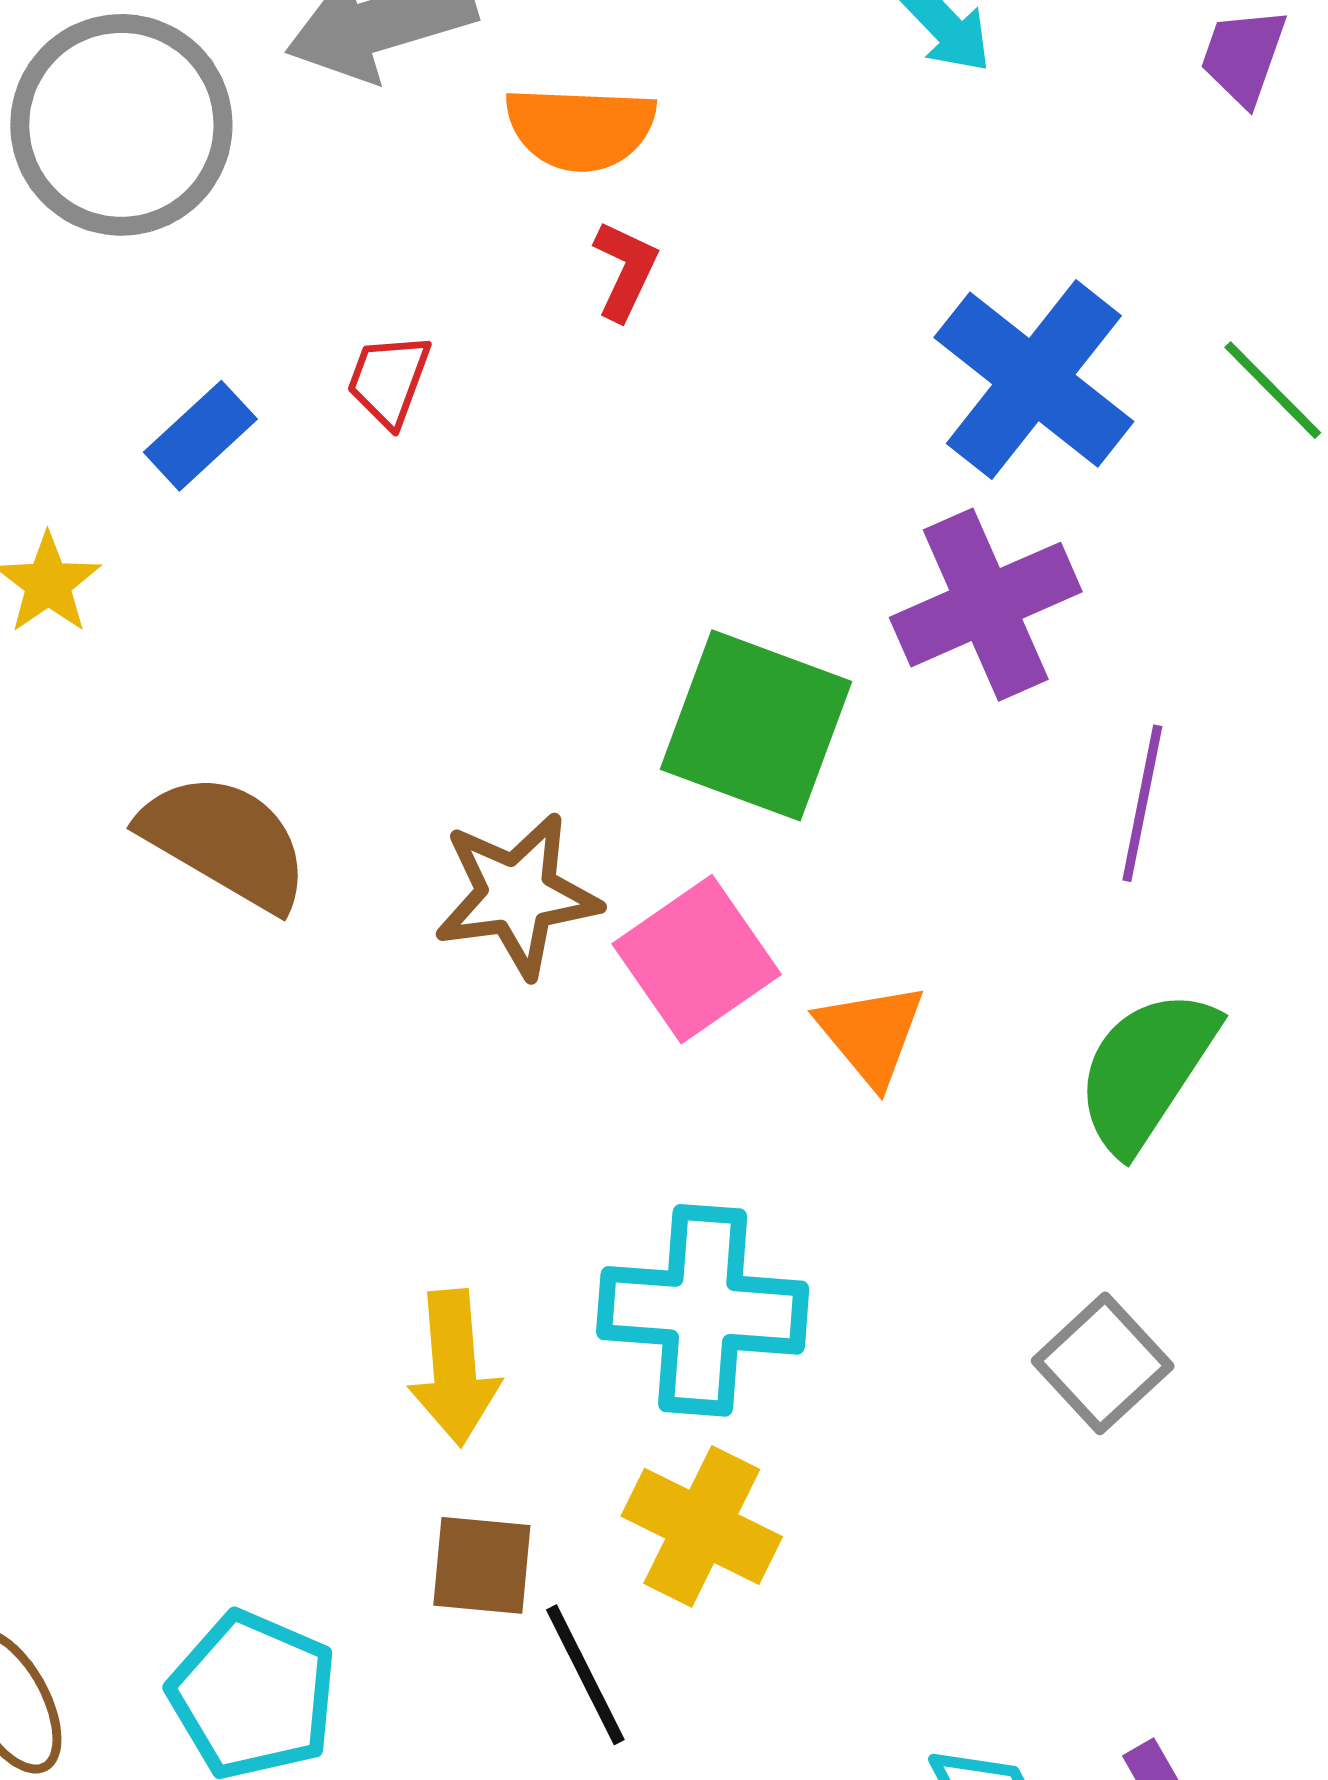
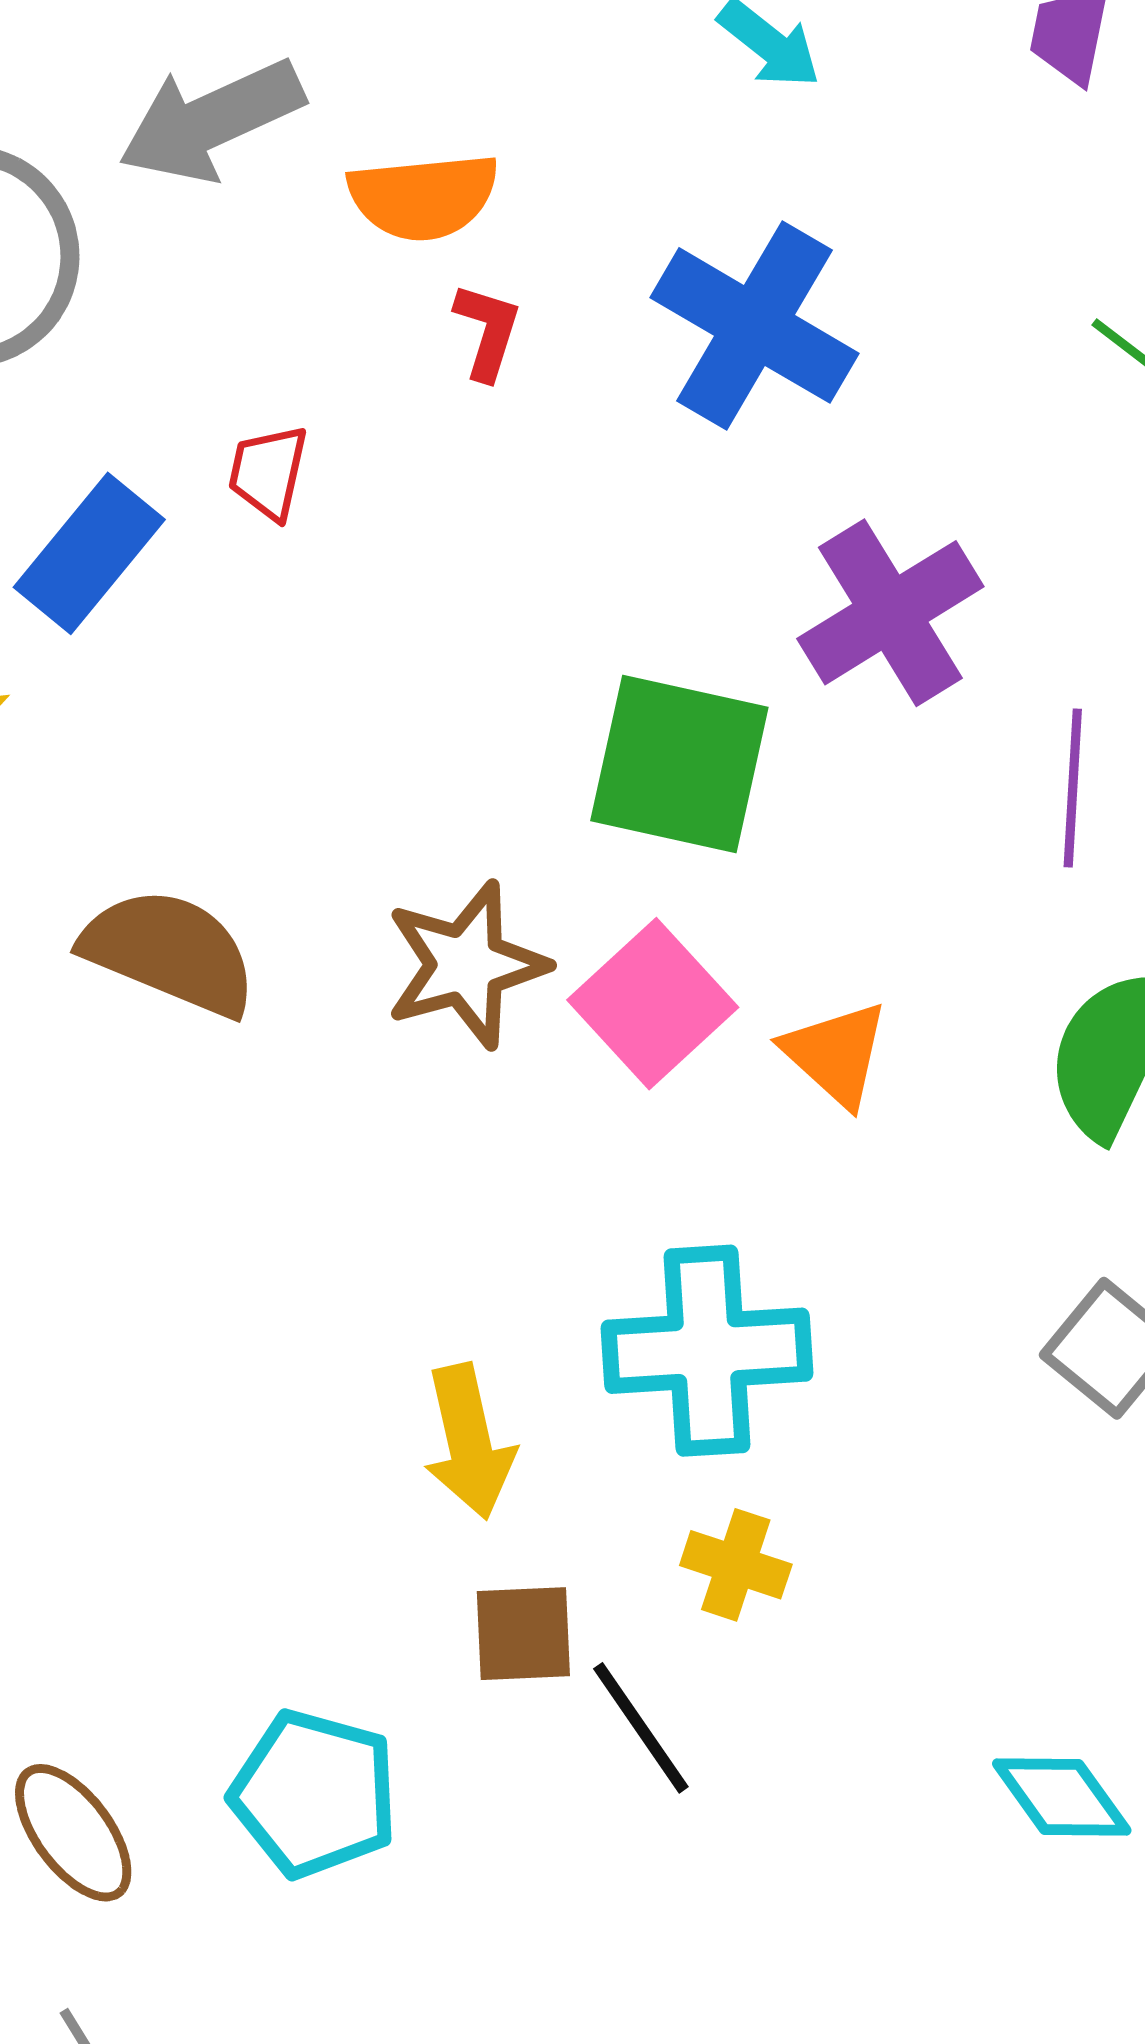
blue cross: (1034, 380) -> (754, 325), moved
blue rectangle: (200, 436) -> (89, 553), size x1.4
yellow cross: (702, 1526) -> (736, 1565), size x0.7

